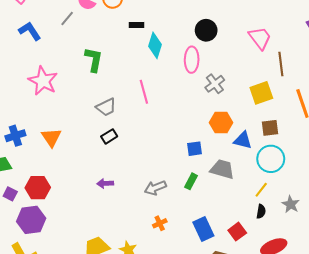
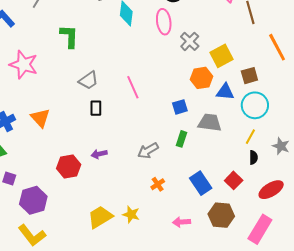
pink line: (144, 92) -> (133, 87), moved
yellow square: (261, 93) -> (221, 56), moved
black rectangle: (109, 136) -> (96, 108), turned -49
red hexagon: (38, 188) -> (69, 166), moved

